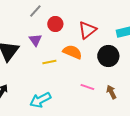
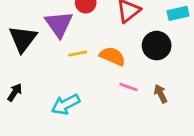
purple triangle: (35, 40) -> (59, 24), size x1.6
orange semicircle: (72, 52) -> (112, 56), moved

